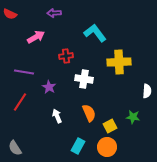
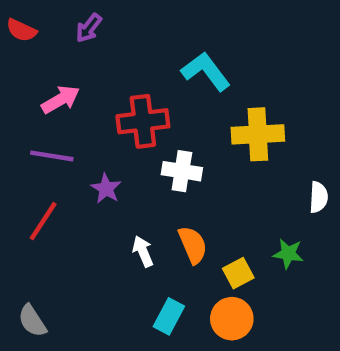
purple arrow: (54, 13) -> (89, 28), moved, turned -48
pink arrow: (36, 37) -> (60, 100), moved
red cross: (66, 56) -> (143, 121), size x1.6
white arrow: (57, 116) -> (143, 251), moved

